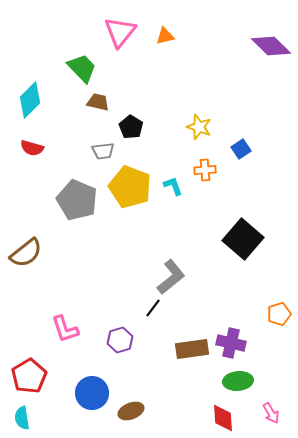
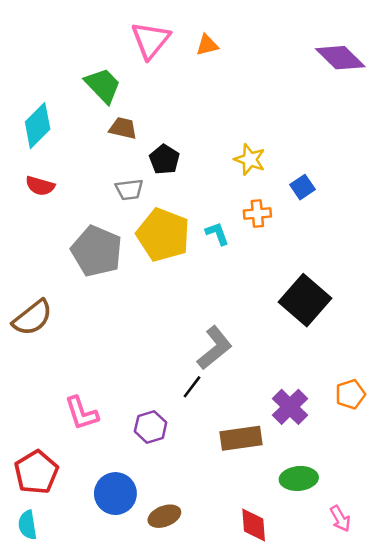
purple cross: (231, 343) -> (290, 407), moved, turned 32
red diamond: (223, 418) -> (254, 525), moved

